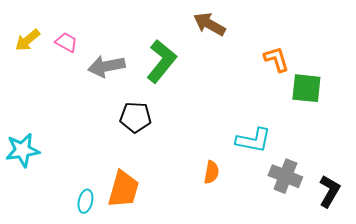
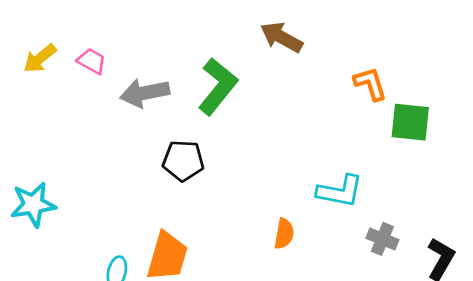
gray cross: (285, 176) -> (382, 239), size x0.7

